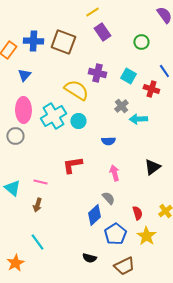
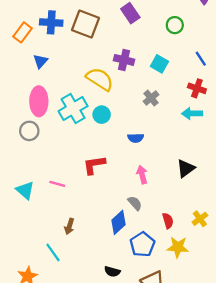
red cross: (151, 89) -> (197, 88), moved
cyan arrow: (138, 119) -> (192, 113), moved
brown arrow: (37, 205) -> (69, 226), moved
yellow star: (146, 236) -> (178, 247), turned -30

